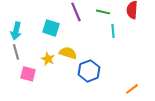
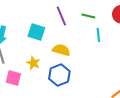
yellow semicircle: (68, 53) -> (61, 50), moved
blue hexagon: (89, 71) -> (59, 75), moved

